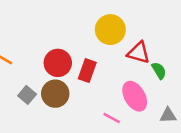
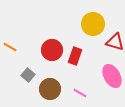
brown circle: (55, 94) -> (50, 89), moved
pink line: (112, 118) -> (80, 93), moved

